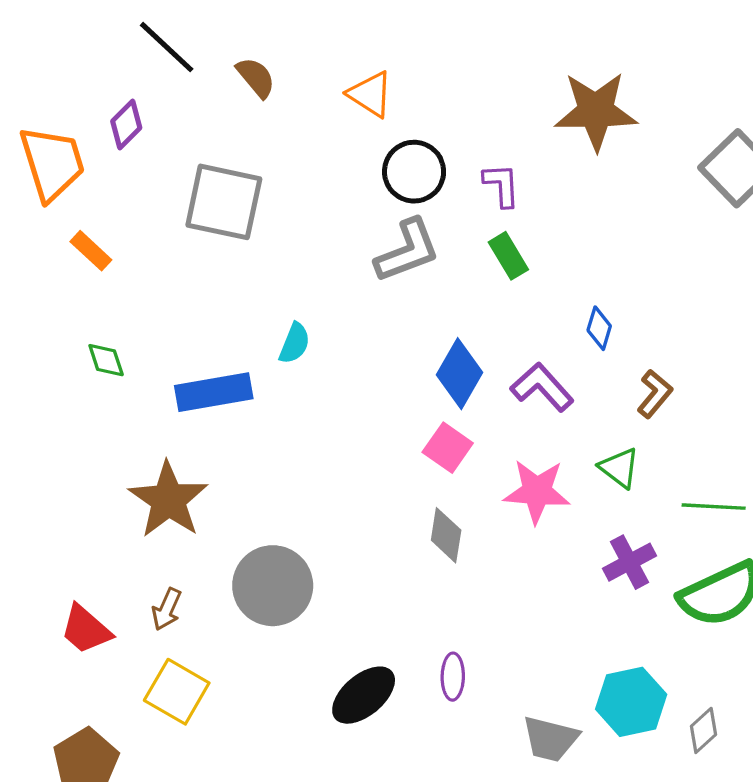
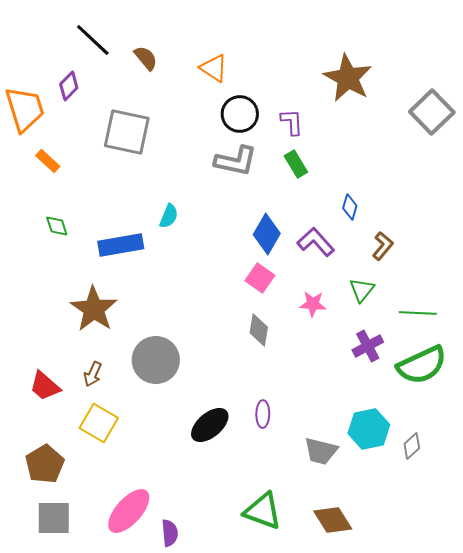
brown star: (596, 111) -> (348, 78), turned 30
gray L-shape: (407, 251) -> (236, 161), turned 33
green triangle: (619, 468) -> (362, 290), turned 32
pink star: (537, 491) -> (313, 304), size x0.7

